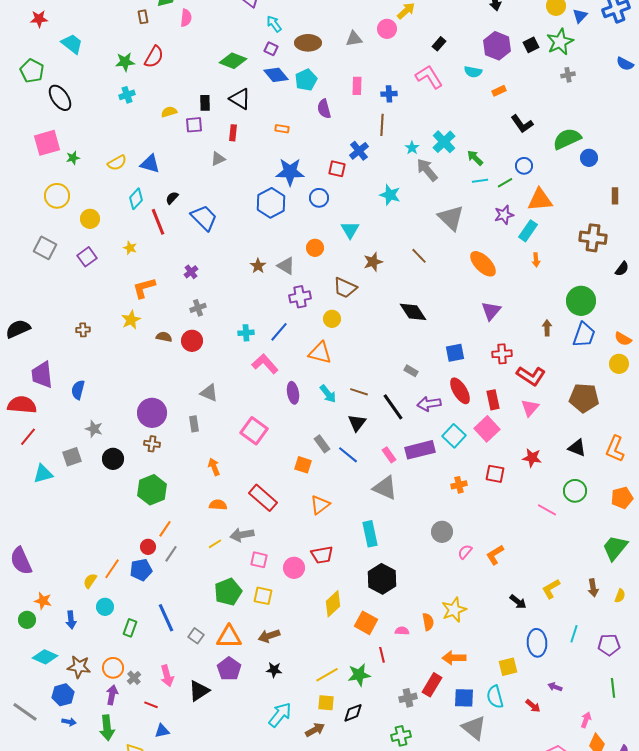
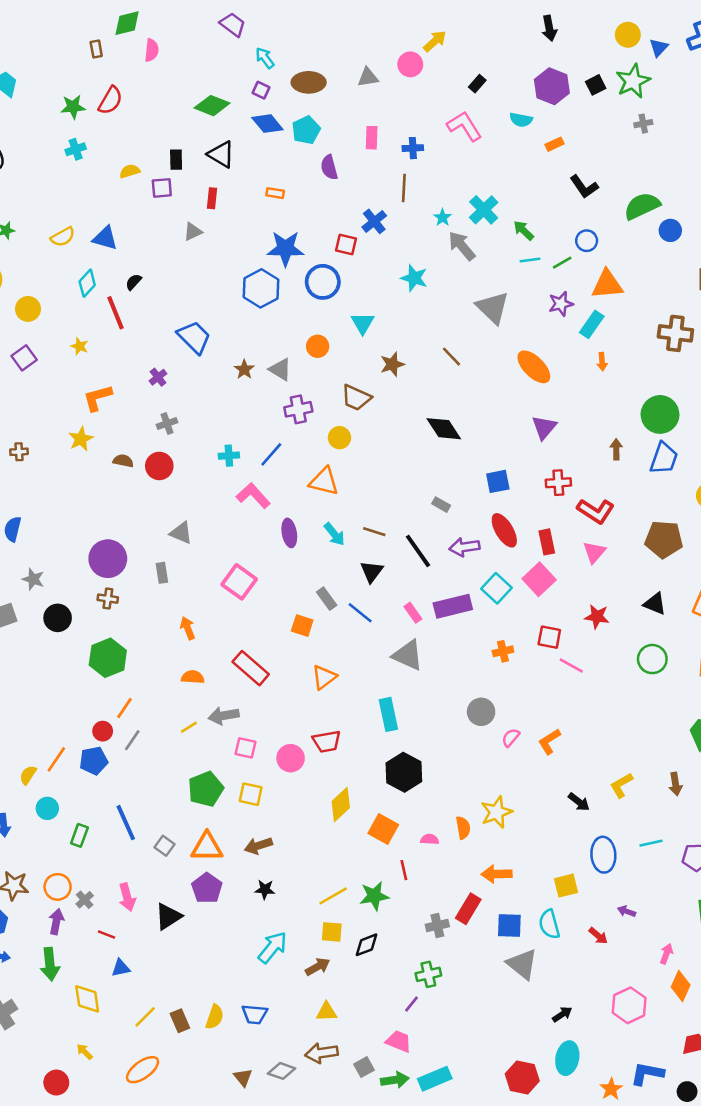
blue circle: (319, 198) -> (323, 282), size x1.4
blue trapezoid: (204, 218) -> (194, 337), moved
pink line: (547, 510) -> (571, 665), moved
cyan line: (574, 634) -> (651, 843), turned 60

